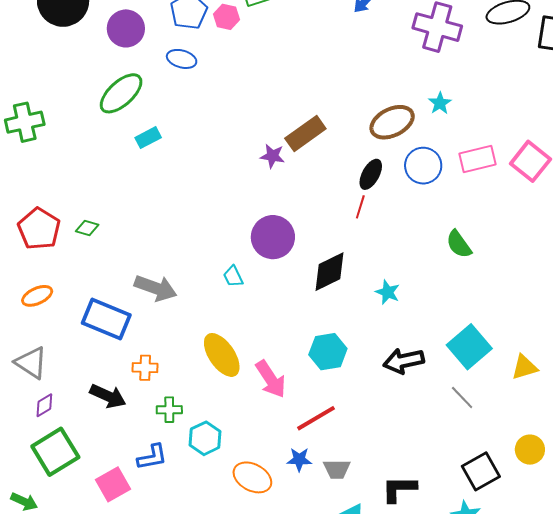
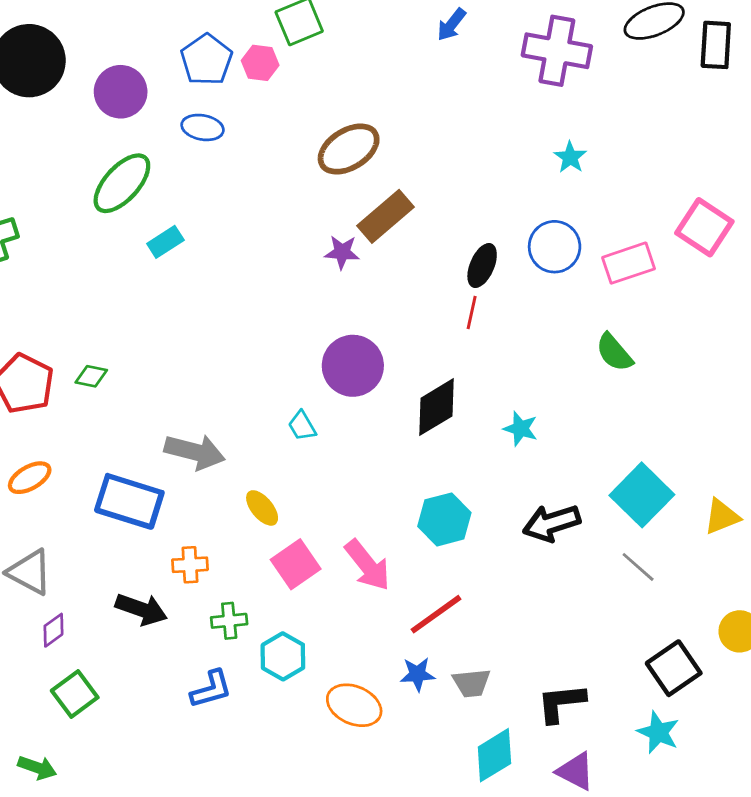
brown ellipse: (392, 122) -> (349, 149), moved
pink rectangle: (478, 159) -> (629, 263), moved
yellow ellipse: (222, 355) -> (262, 508), moved, size x0.6
green square: (55, 452) -> (75, 694), size x0.7
pink square: (113, 484) -> (296, 564), moved

